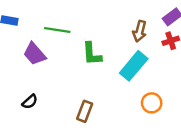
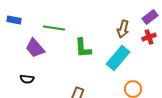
black semicircle: (30, 102) -> (27, 79), moved, turned 48

